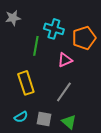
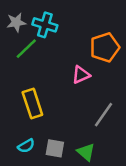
cyan cross: (54, 29) -> (45, 25), moved
green line: (36, 46) -> (26, 49), moved, turned 36
gray line: (64, 92) -> (103, 115), moved

